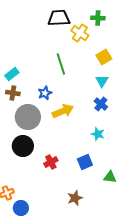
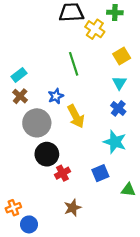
brown cross: (13, 93) -> (20, 96), turned 32
yellow arrow: (63, 111) -> (76, 116), turned 85
cyan star: (98, 134) -> (115, 142), size x1.5
black circle: (23, 146) -> (47, 154), moved
brown star: (75, 198) -> (72, 208), moved

